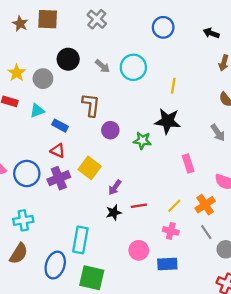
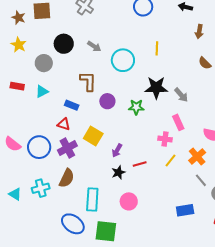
cyan circle: (133, 67) -> (123, 60), moved
yellow star: (17, 73) -> (19, 45), moved
yellow line: (173, 86) -> (157, 48), moved
blue rectangle: (60, 126) -> (72, 105), moved
gray arrow: (218, 133) -> (181, 95), moved
pink cross: (171, 231) -> (165, 139), moved
pink circle: (139, 250) -> (129, 201), moved
brown semicircle: (19, 254) -> (67, 178), moved
blue rectangle: (167, 264) -> (185, 210), moved
blue ellipse: (55, 265) -> (73, 224), turned -65

